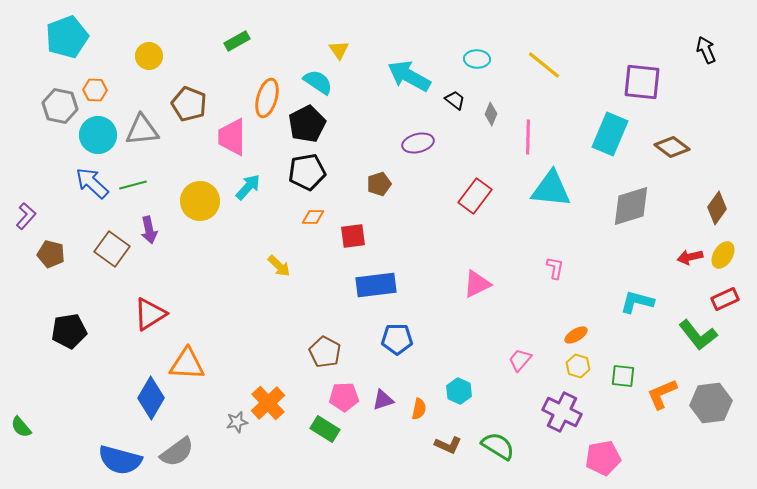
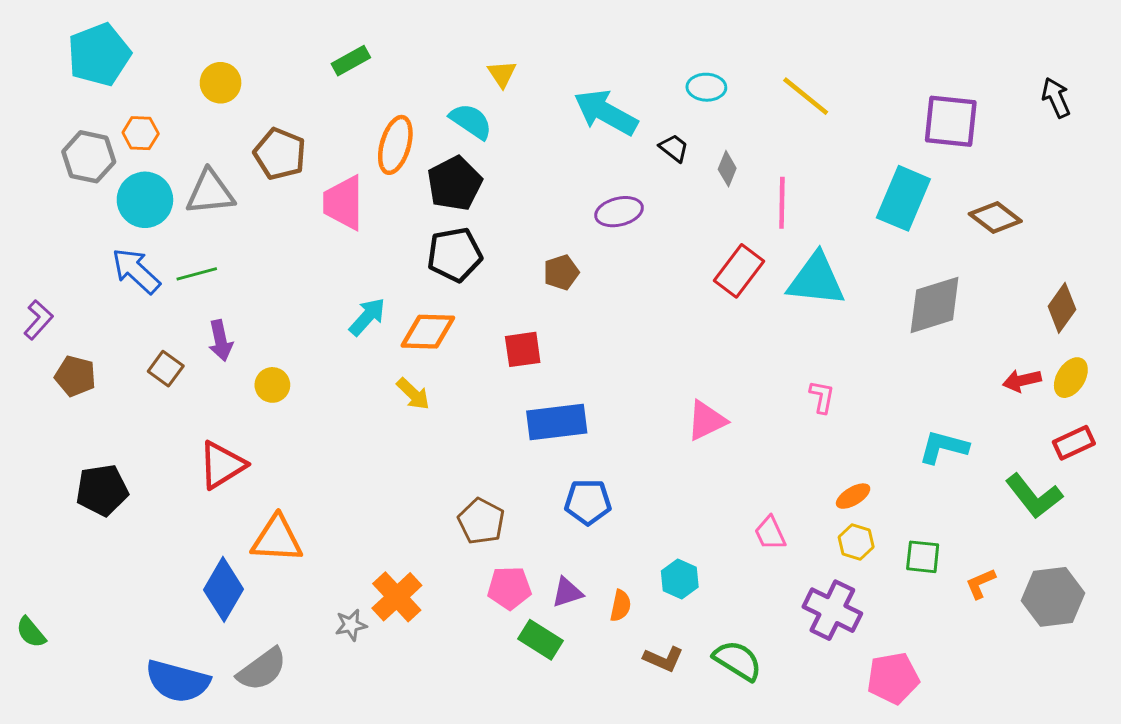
black arrow: (706, 50) -> (1056, 98), moved
cyan arrow: (248, 187) -> (367, 317), moved
red rectangle: (475, 196) -> (739, 271), moved
yellow circle: (200, 201) -> (272, 385), moved, size x0.6
orange diamond: (313, 217) -> (428, 332), moved, size x1.6
brown square: (112, 249) -> (166, 369), size x0.7
pink trapezoid: (520, 360) -> (770, 533), turned -65
orange L-shape: (662, 394) -> (980, 583), size x0.7
green rectangle: (325, 429) -> (541, 640), moved

